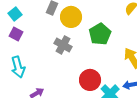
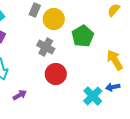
red circle: (90, 80) -> (56, 74), moved

